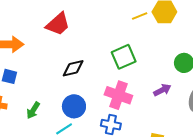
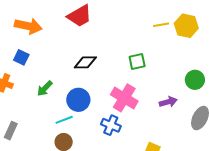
green square: (124, 57) -> (137, 62), size x0.7
green arrow: (33, 110) -> (45, 88), moved

